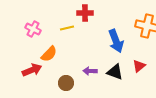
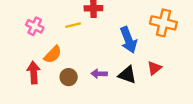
red arrow: (32, 70) -> (34, 73), turned -72
brown circle: (66, 83) -> (69, 77), moved

